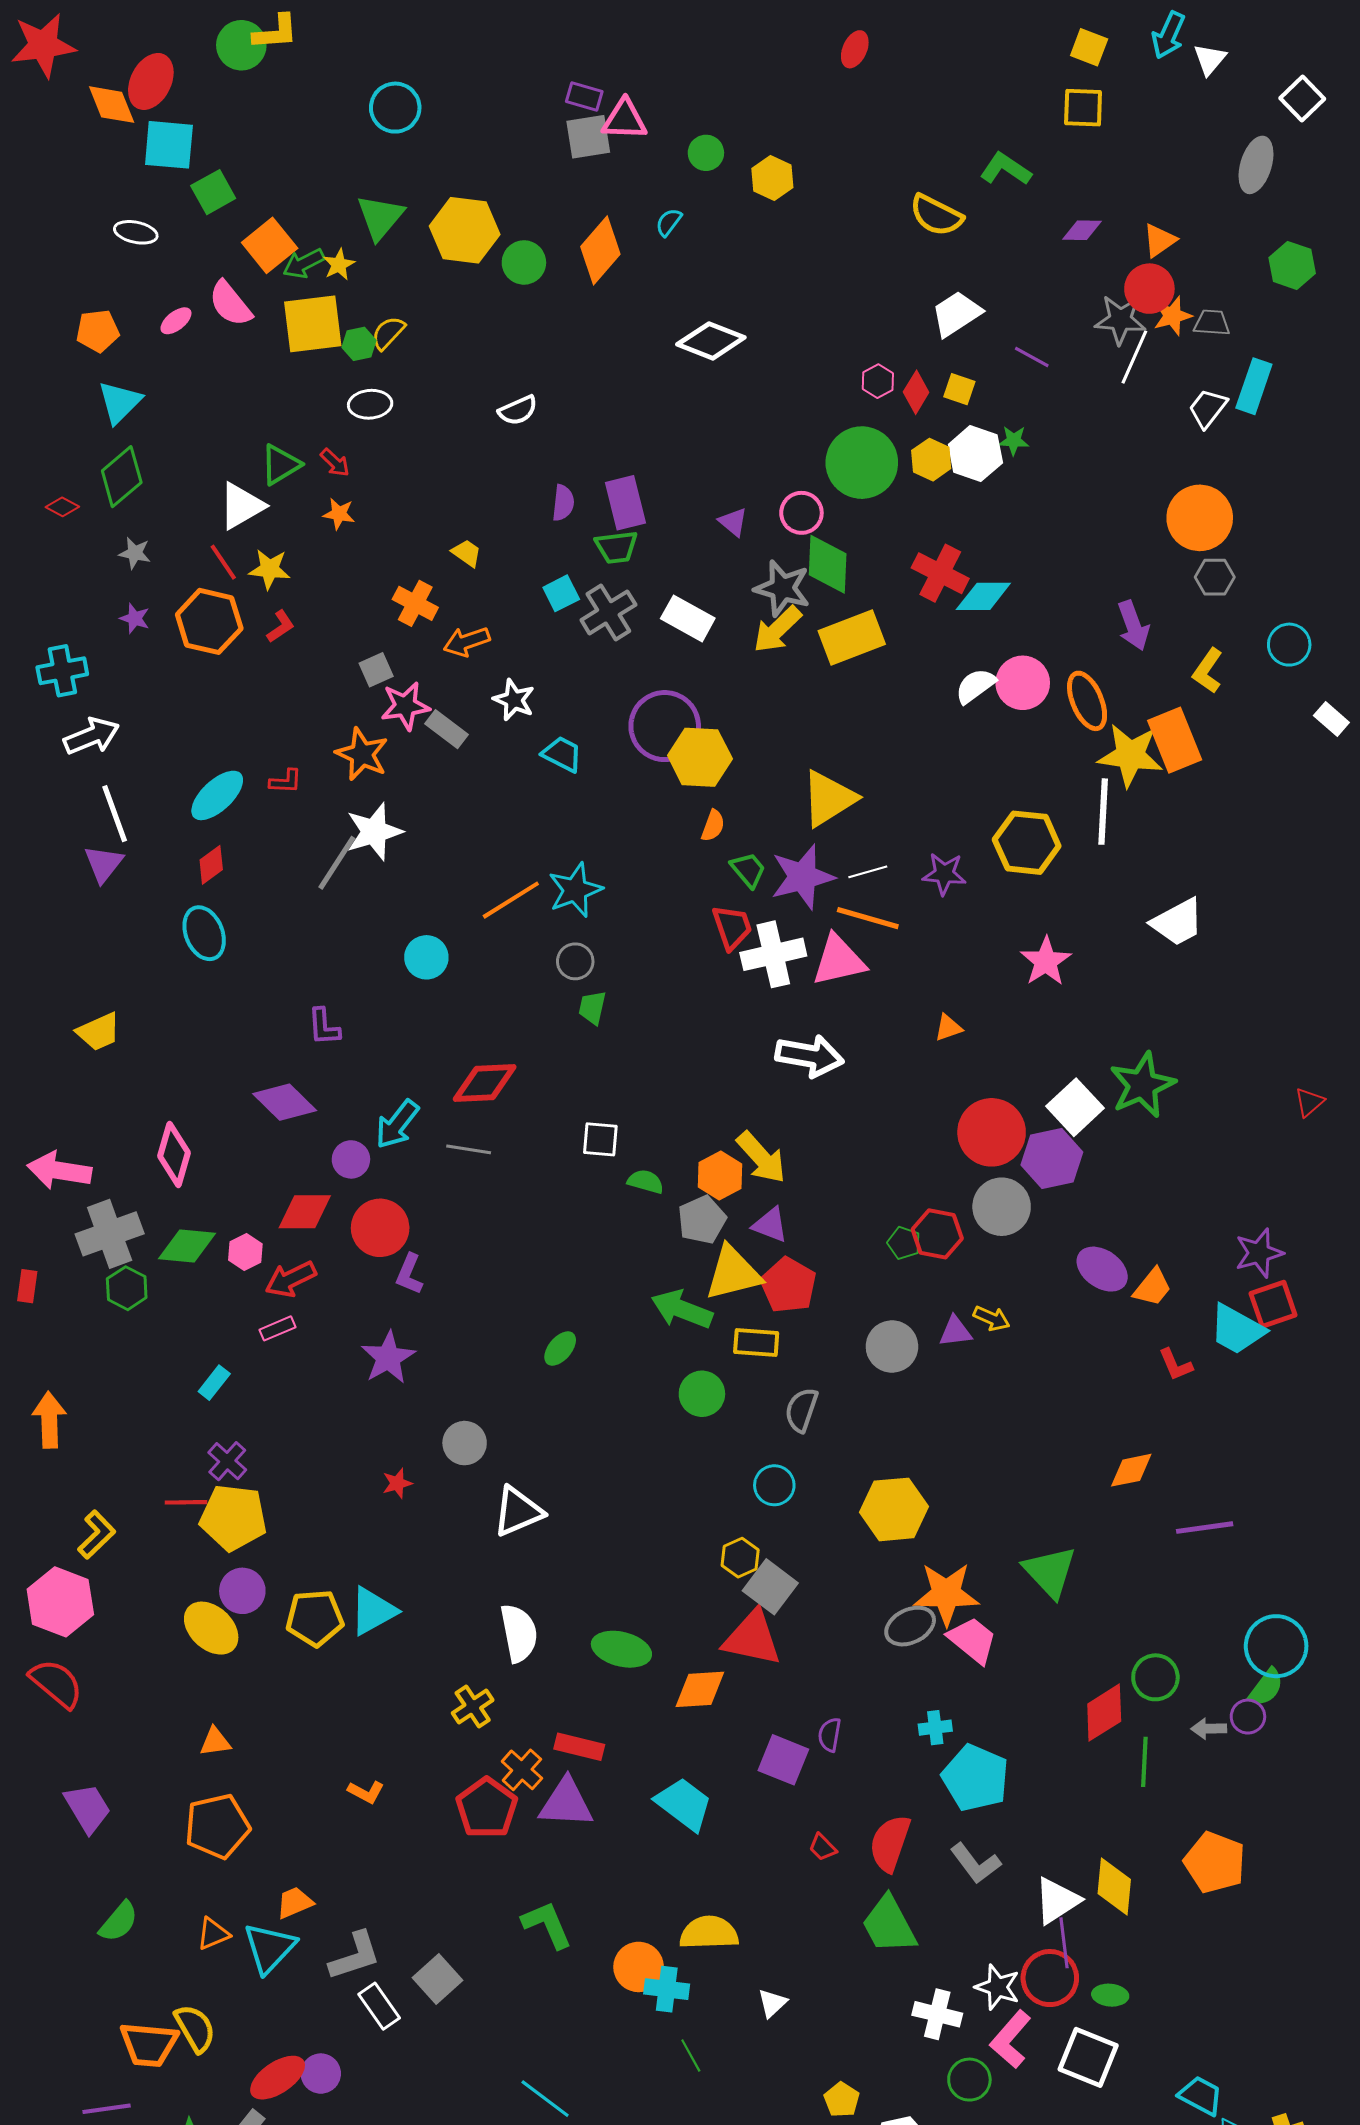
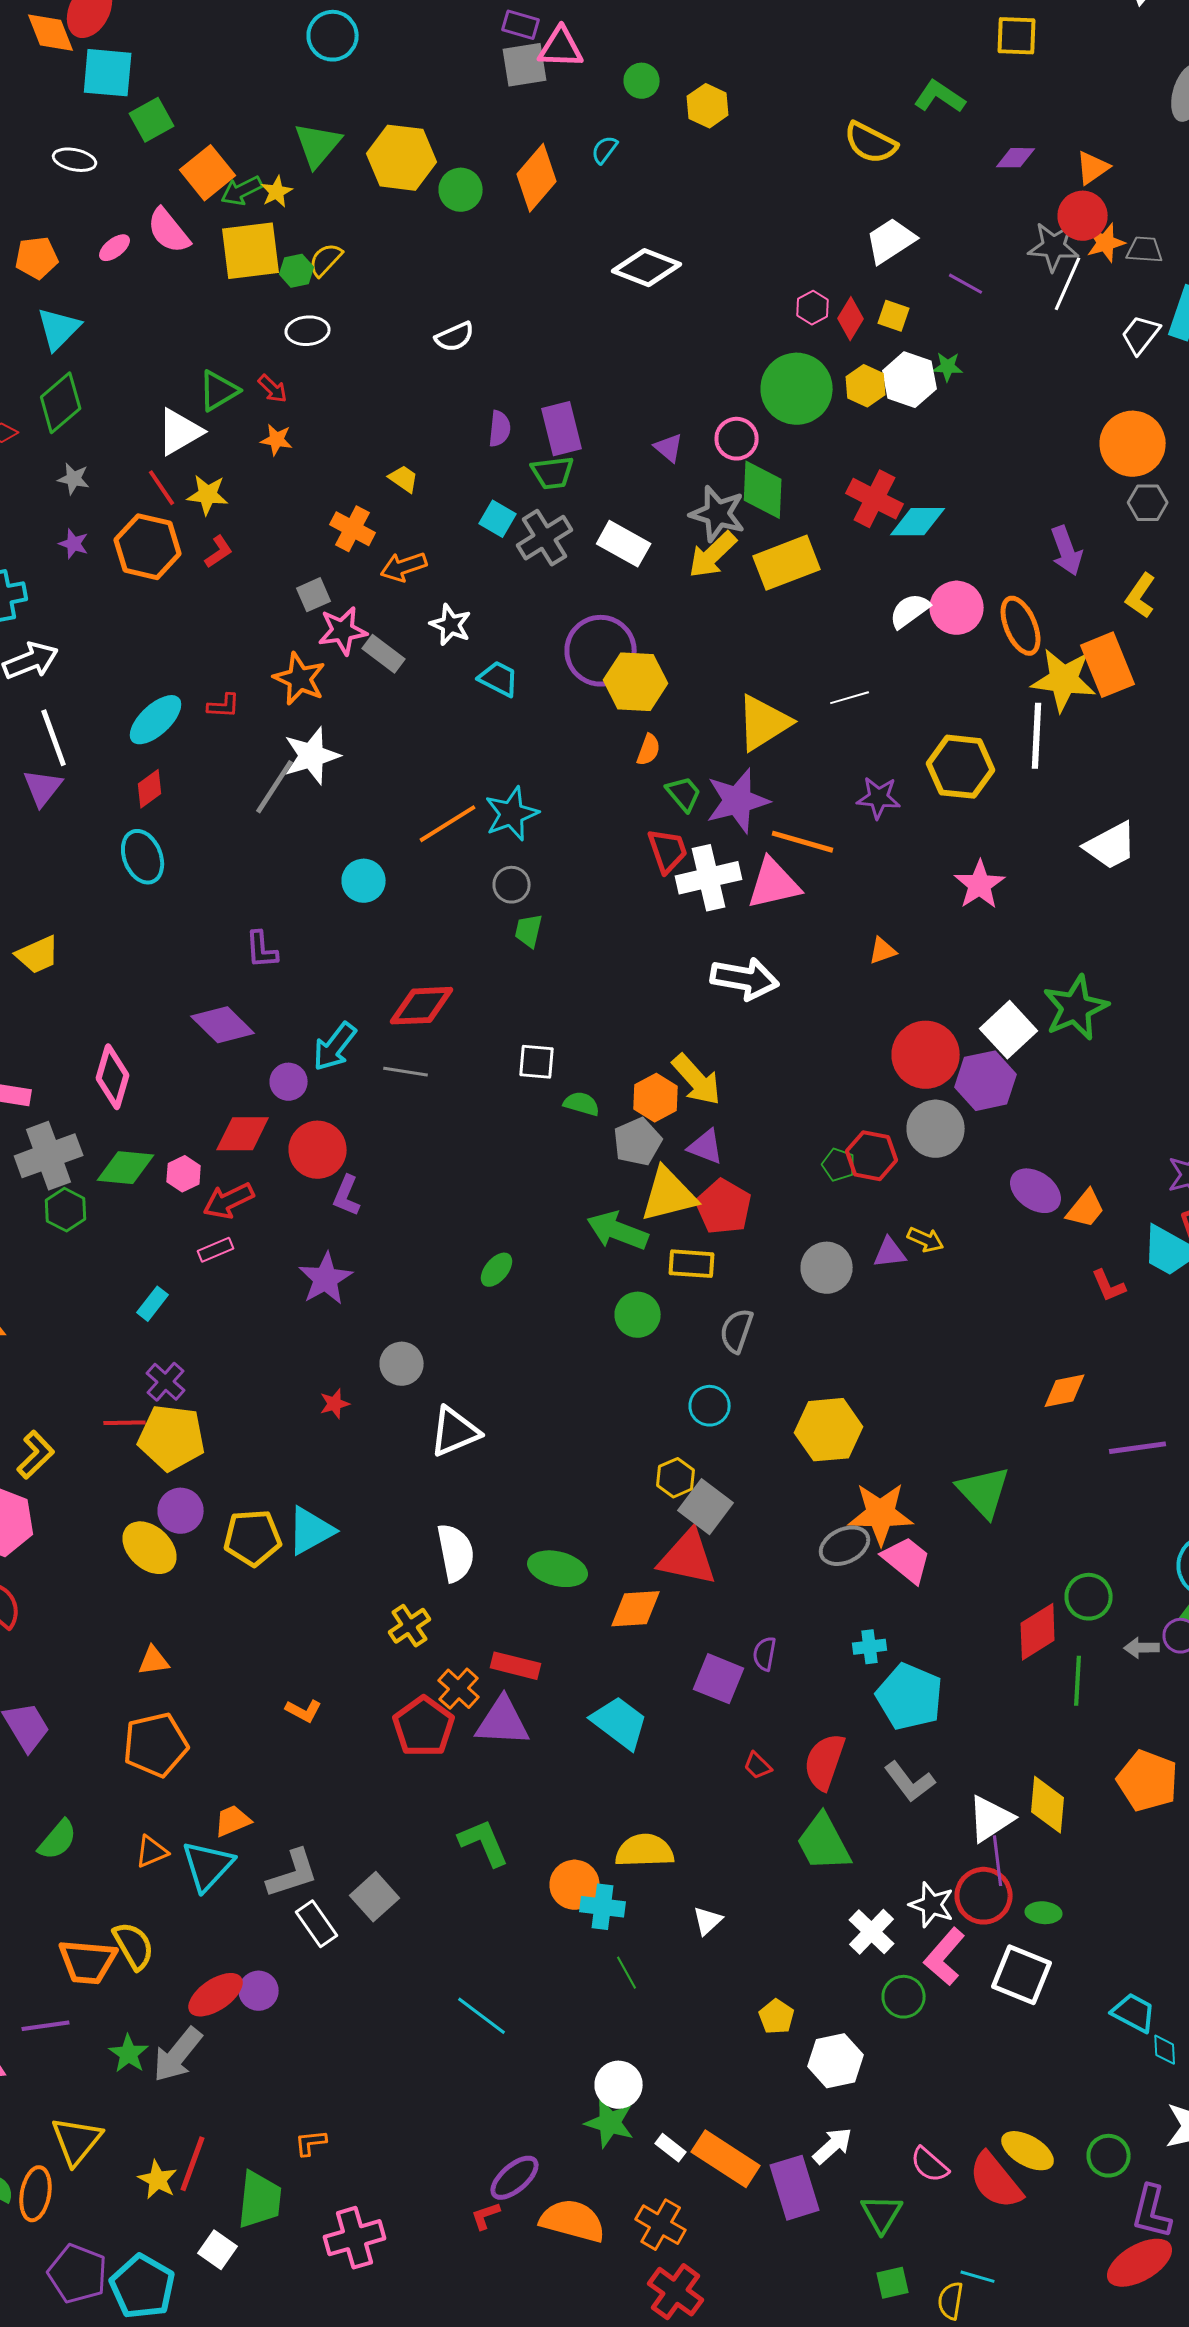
cyan square: (561, 593) -> (498, 519), turned -33
white line: (868, 872) -> (850, 698), moved
white cross: (937, 2014) -> (872, 1932), turned 30

